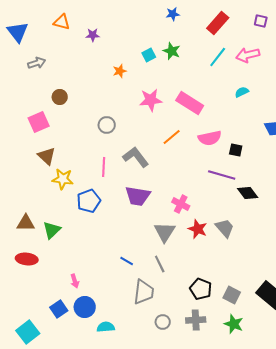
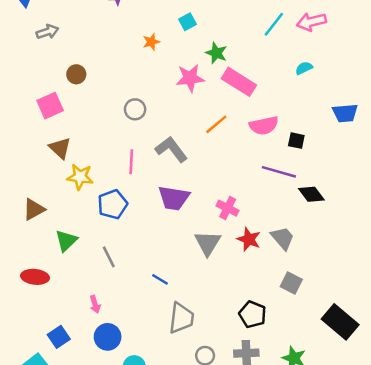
green star: (172, 51) -> (216, 53), moved
brown triangle: (26, 223) -> (34, 209), moved, turned -30
gray line: (160, 264) -> (109, 257), moved
gray square: (232, 295) -> (291, 283), moved
blue square: (59, 309) -> (59, 337), moved

